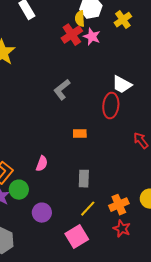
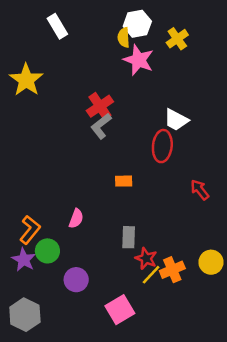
red cross: (72, 35) -> (100, 106), moved
pink star: (92, 37) -> (139, 60), size x1.4
yellow line: (88, 209) -> (151, 275), moved
red star: (122, 229) -> (146, 258), moved

